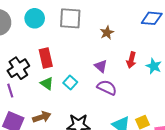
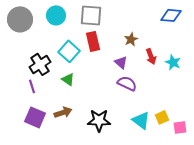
brown star: (107, 33) -> (131, 39), moved
red rectangle: (46, 58) -> (93, 41), moved
red arrow: (131, 60) -> (151, 56), turned -35
cyan square: (70, 82) -> (69, 51), moved, size x1.5

